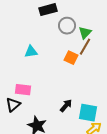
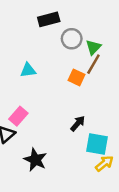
pink rectangle: (23, 90) -> (18, 116), turned -56
black arrow: (66, 106) -> (78, 123), moved

